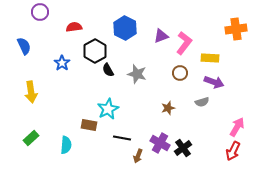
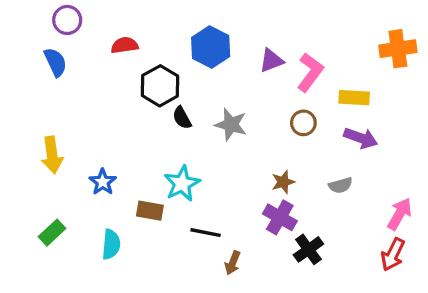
blue semicircle: (24, 46) -> (55, 62), moved
blue star: (62, 63) -> (103, 182), moved
gray semicircle: (202, 102) -> (341, 185), moved
purple cross: (160, 143) -> (280, 217), moved

